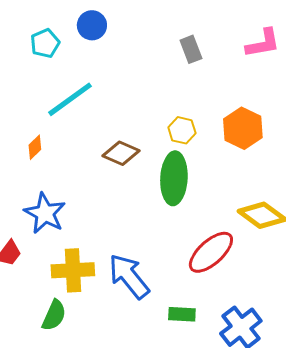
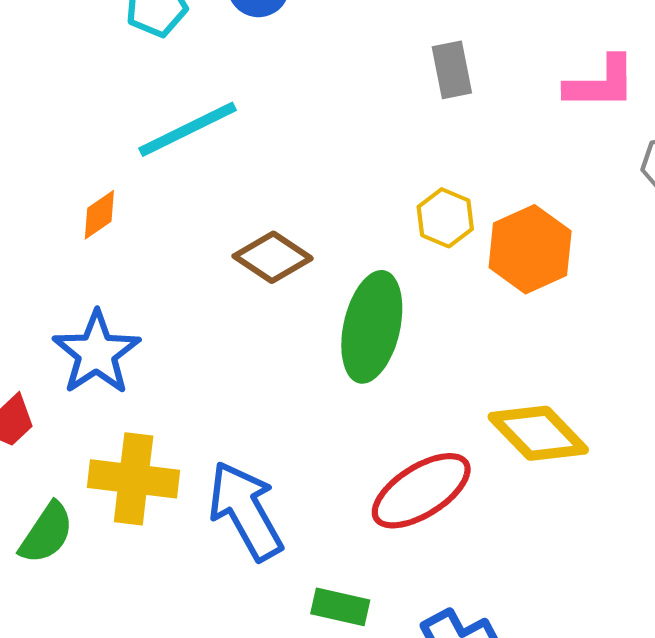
yellow hexagon: (182, 130) -> (445, 218), moved
green semicircle: (54, 315) -> (46, 533), moved

